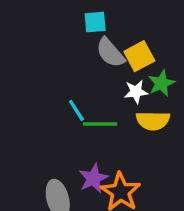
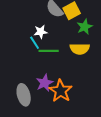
white star: (136, 92) -> (41, 32), moved

